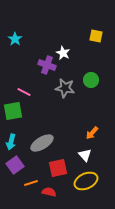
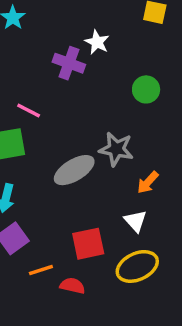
gray star: (65, 88) -> (116, 149), moved
gray ellipse: (42, 143) -> (74, 170), moved

